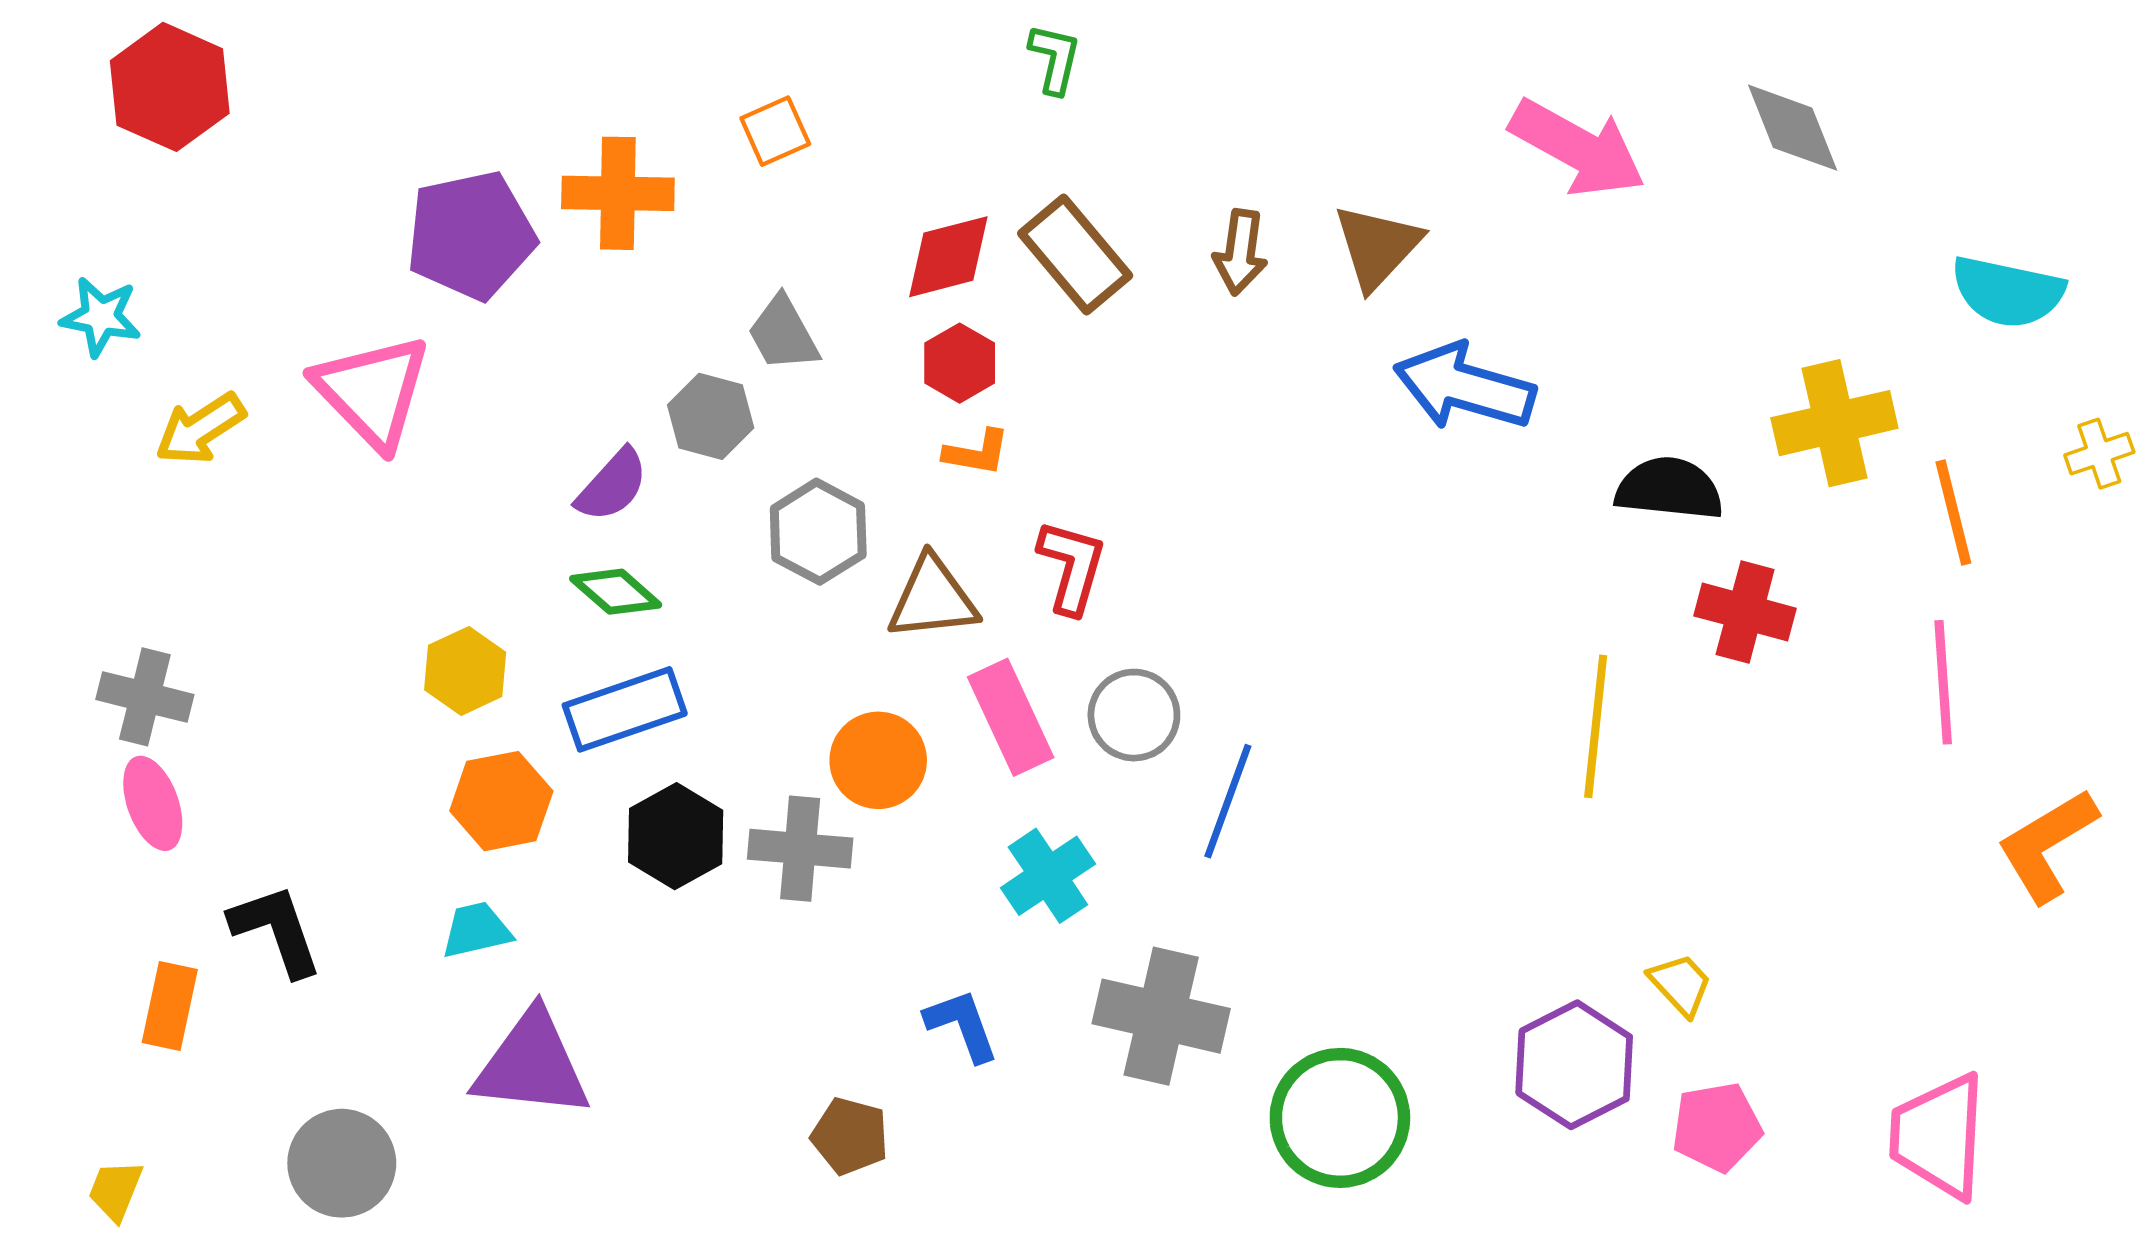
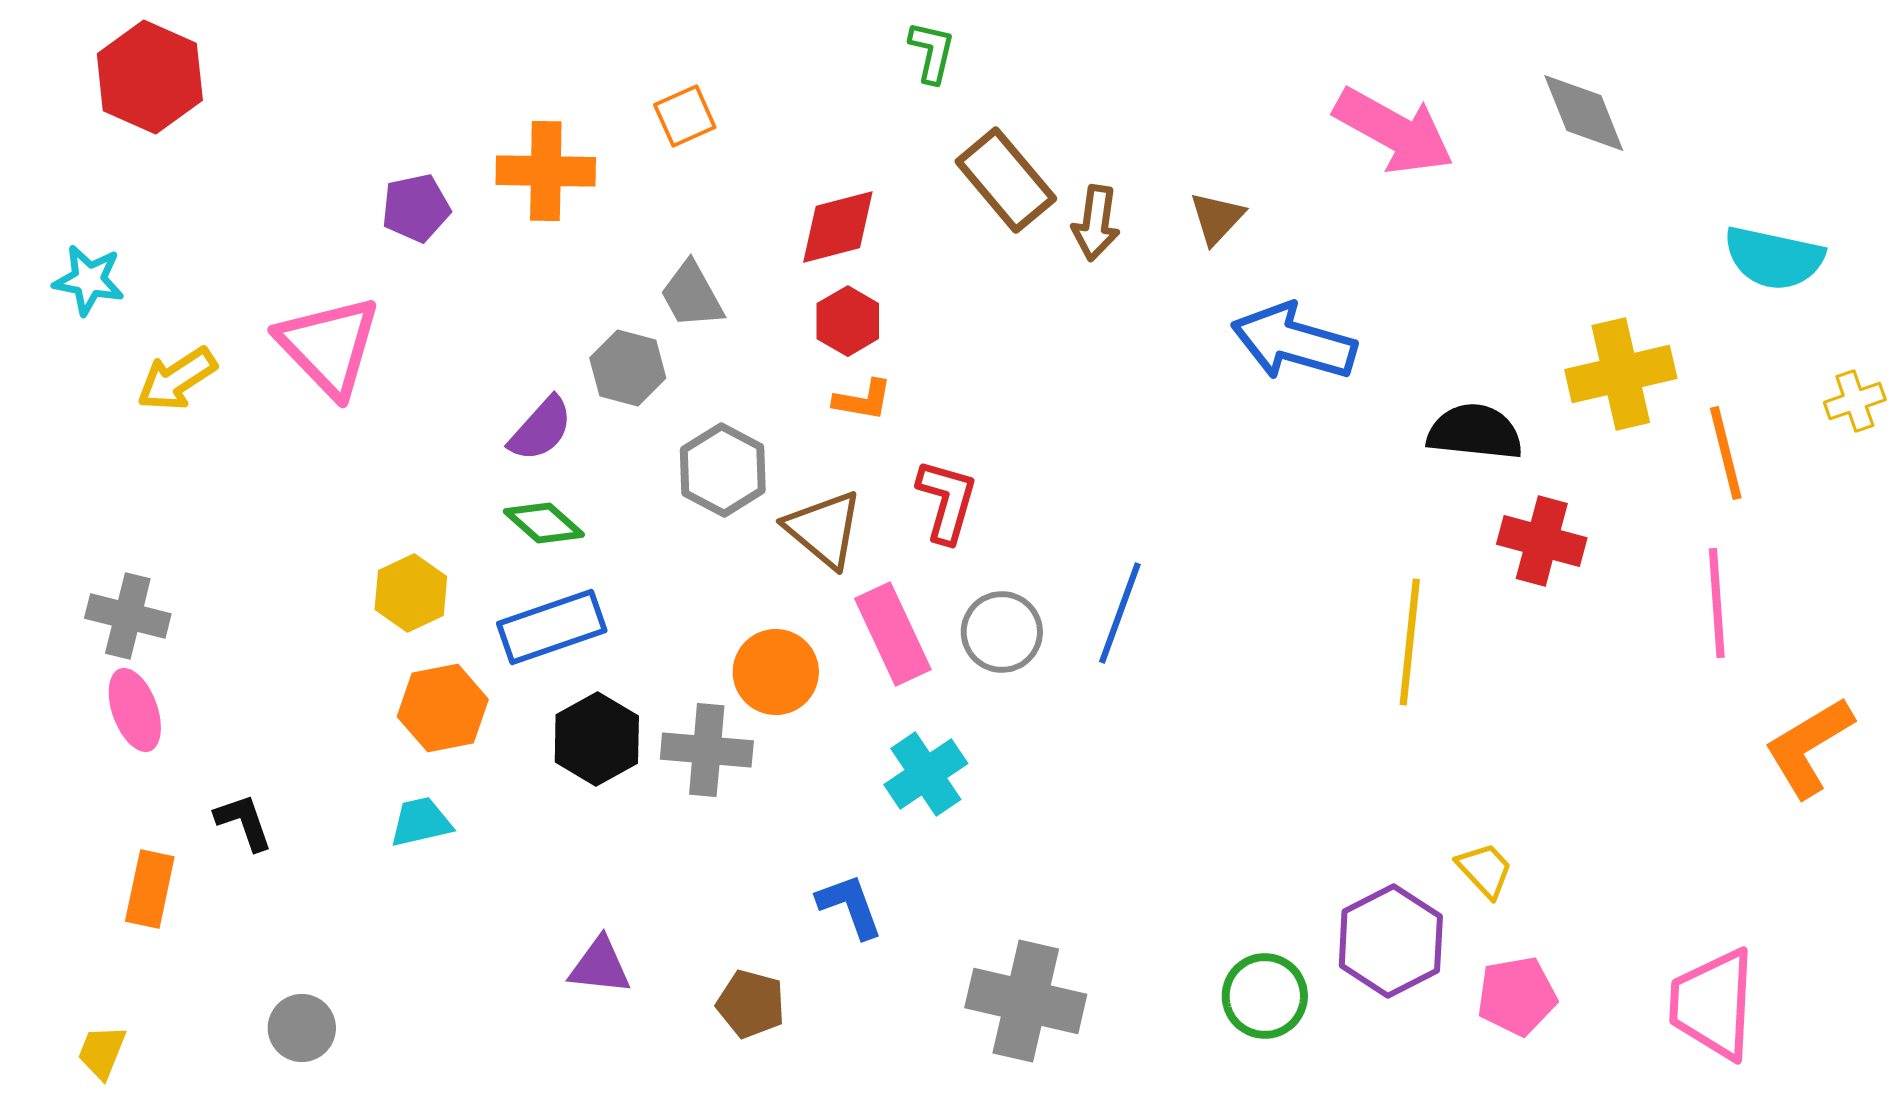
purple pentagon: (471, 235) -> (416, 208), size x0.6
brown triangle: (1377, 247) -> (1217, 218), size x0.7
brown rectangle: (1075, 254) -> (1006, 180), moved
brown triangle: (933, 598) -> (824, 529), turned 46
blue line: (1228, 801) -> (1120, 613), moved
black L-shape: (276, 930) -> (244, 822), size x0.7
gray cross: (1161, 1016) -> (1026, 1001), moved
purple triangle: (532, 1065) -> (600, 966), moved, size x0.6
green circle: (1340, 1118) -> (1265, 996), moved, size x0.7
gray circle: (342, 1163) -> (302, 1028), size x0.7

